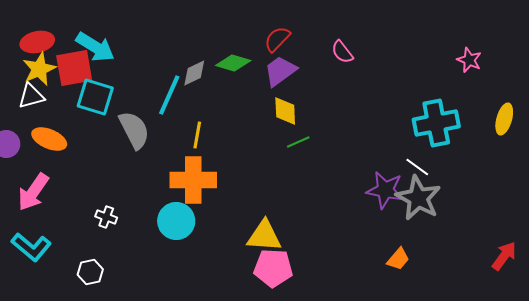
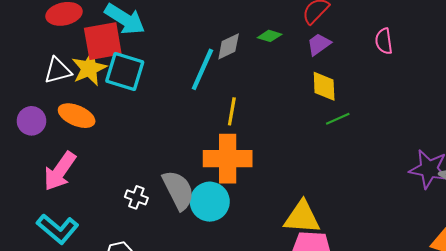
pink semicircle: (342, 52) -> (384, 41), moved, turned 30
green diamond: (233, 63) -> (270, 36), size x0.7
yellow star: (39, 69) -> (89, 68), moved
purple trapezoid: (280, 71) -> (319, 44), size x0.7
gray semicircle: (134, 130) -> (178, 190), moved

